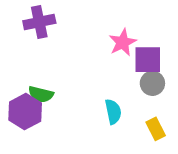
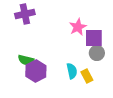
purple hexagon: (25, 112) -> (36, 71), moved
yellow rectangle: (156, 129) -> (87, 76), moved

